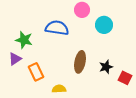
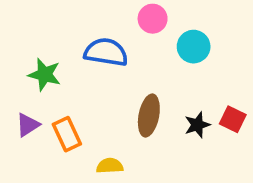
purple triangle: (15, 59) -> (28, 125), moved
red square: (125, 78) -> (233, 119), moved

